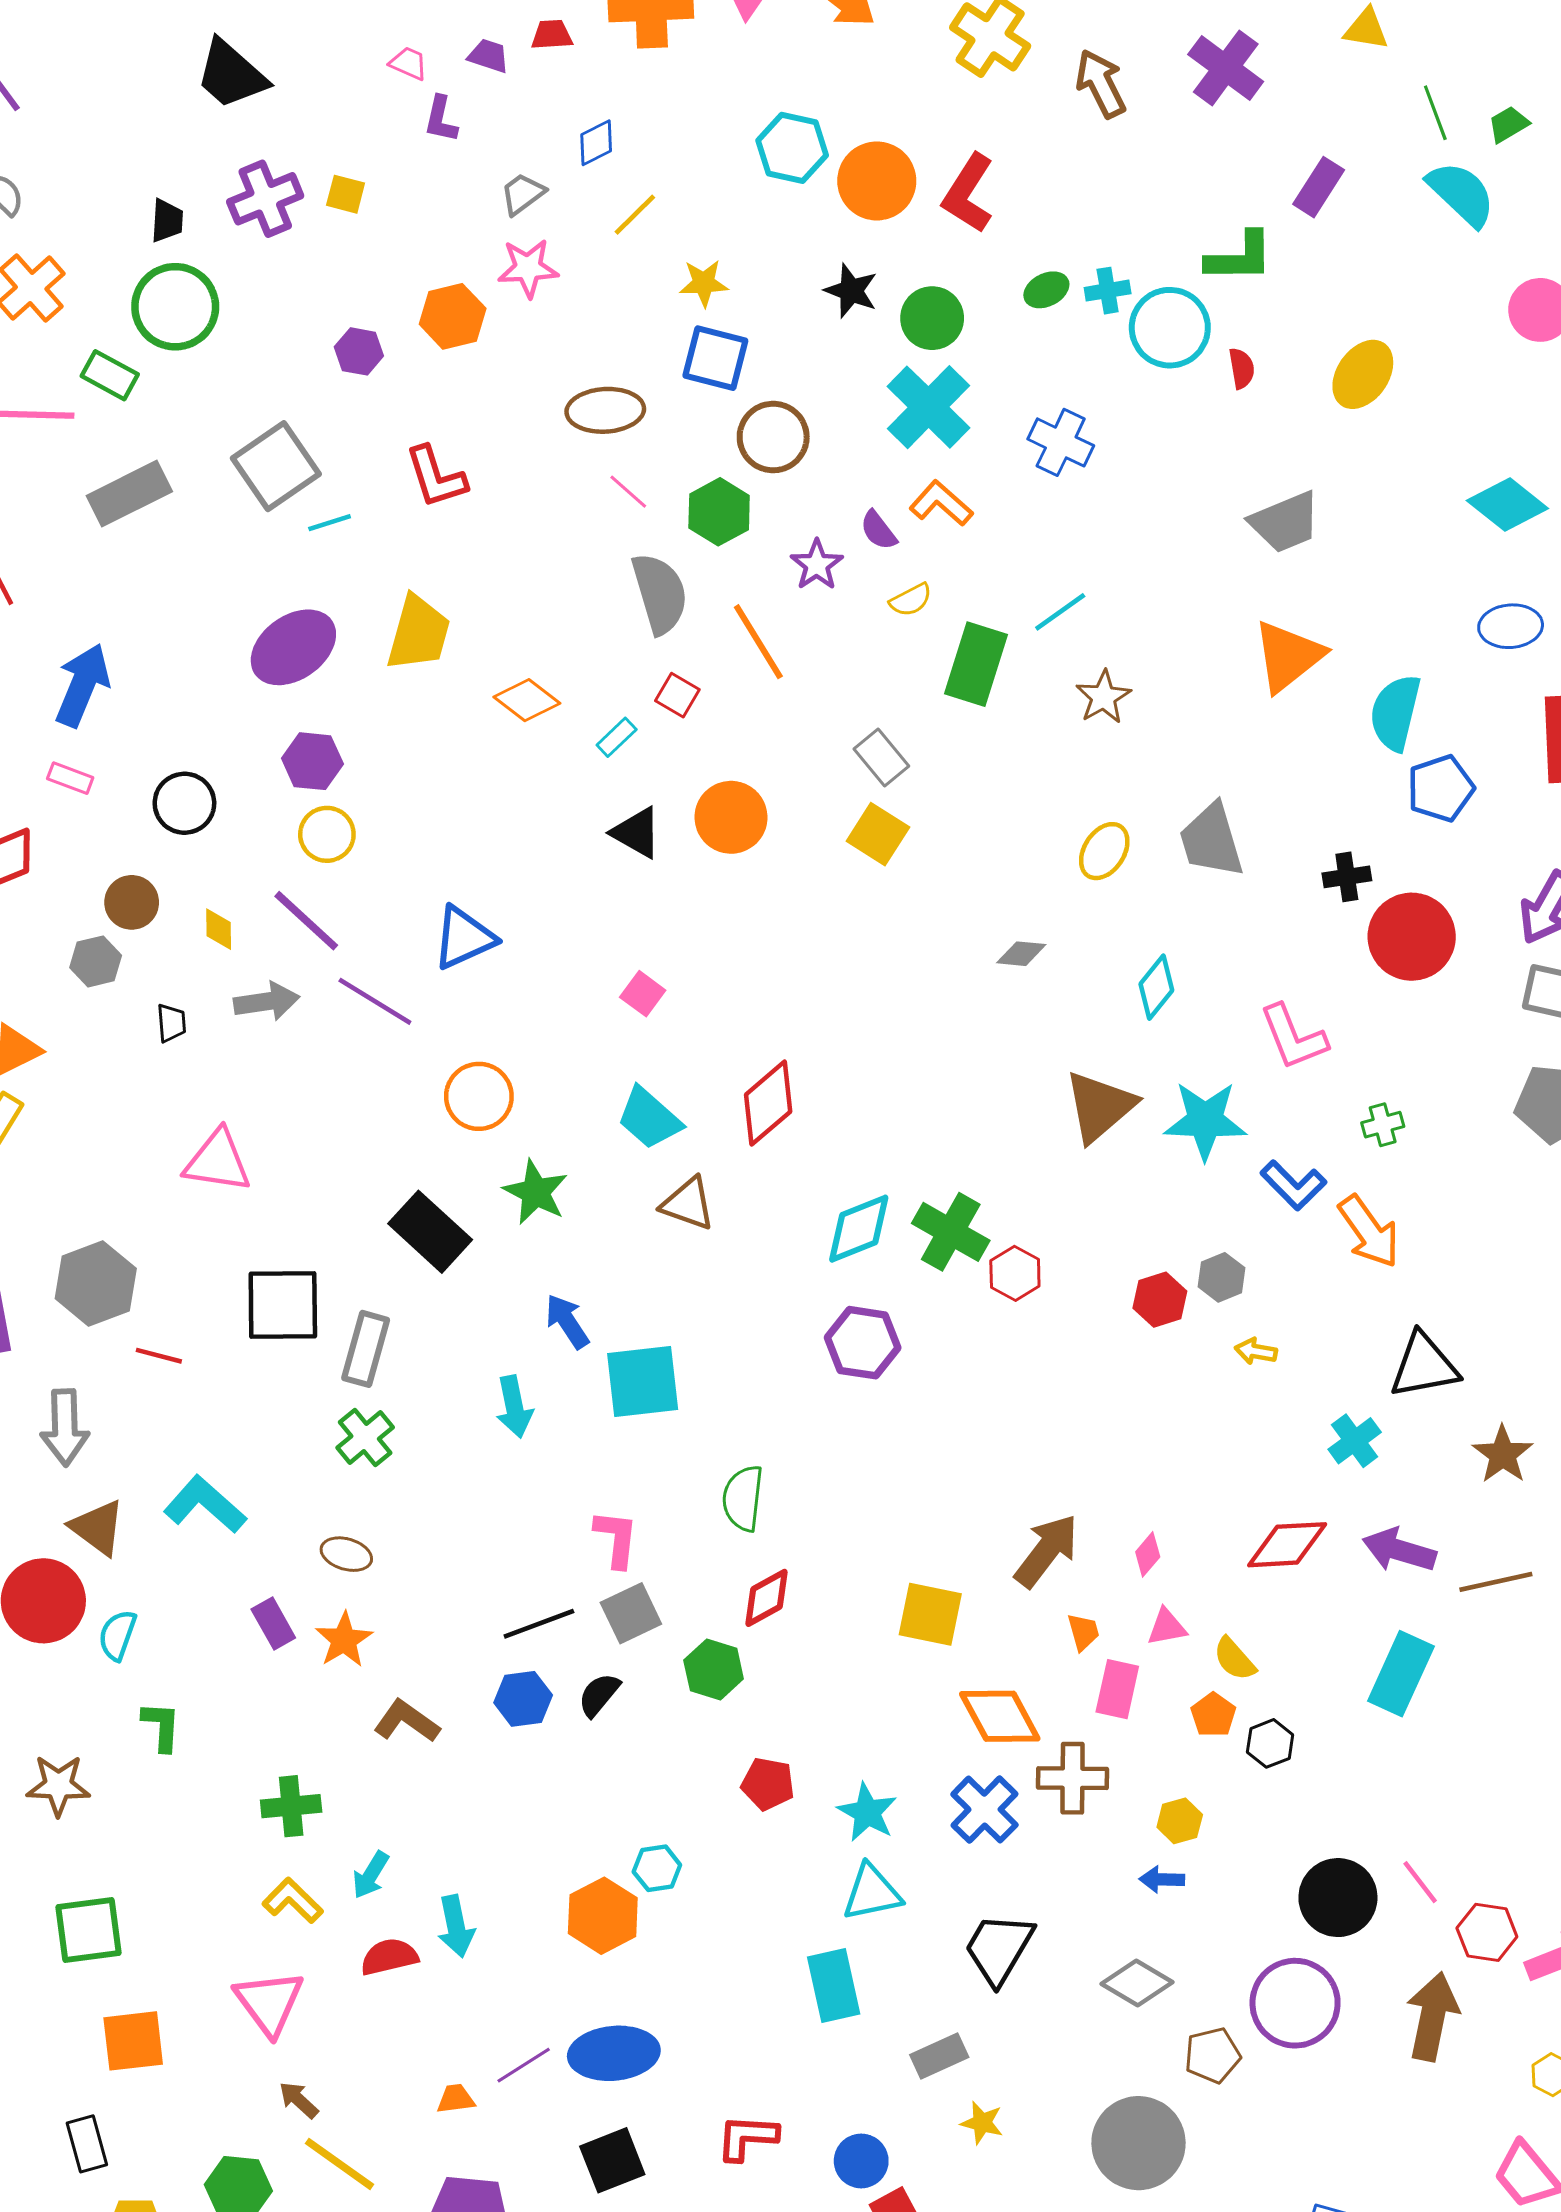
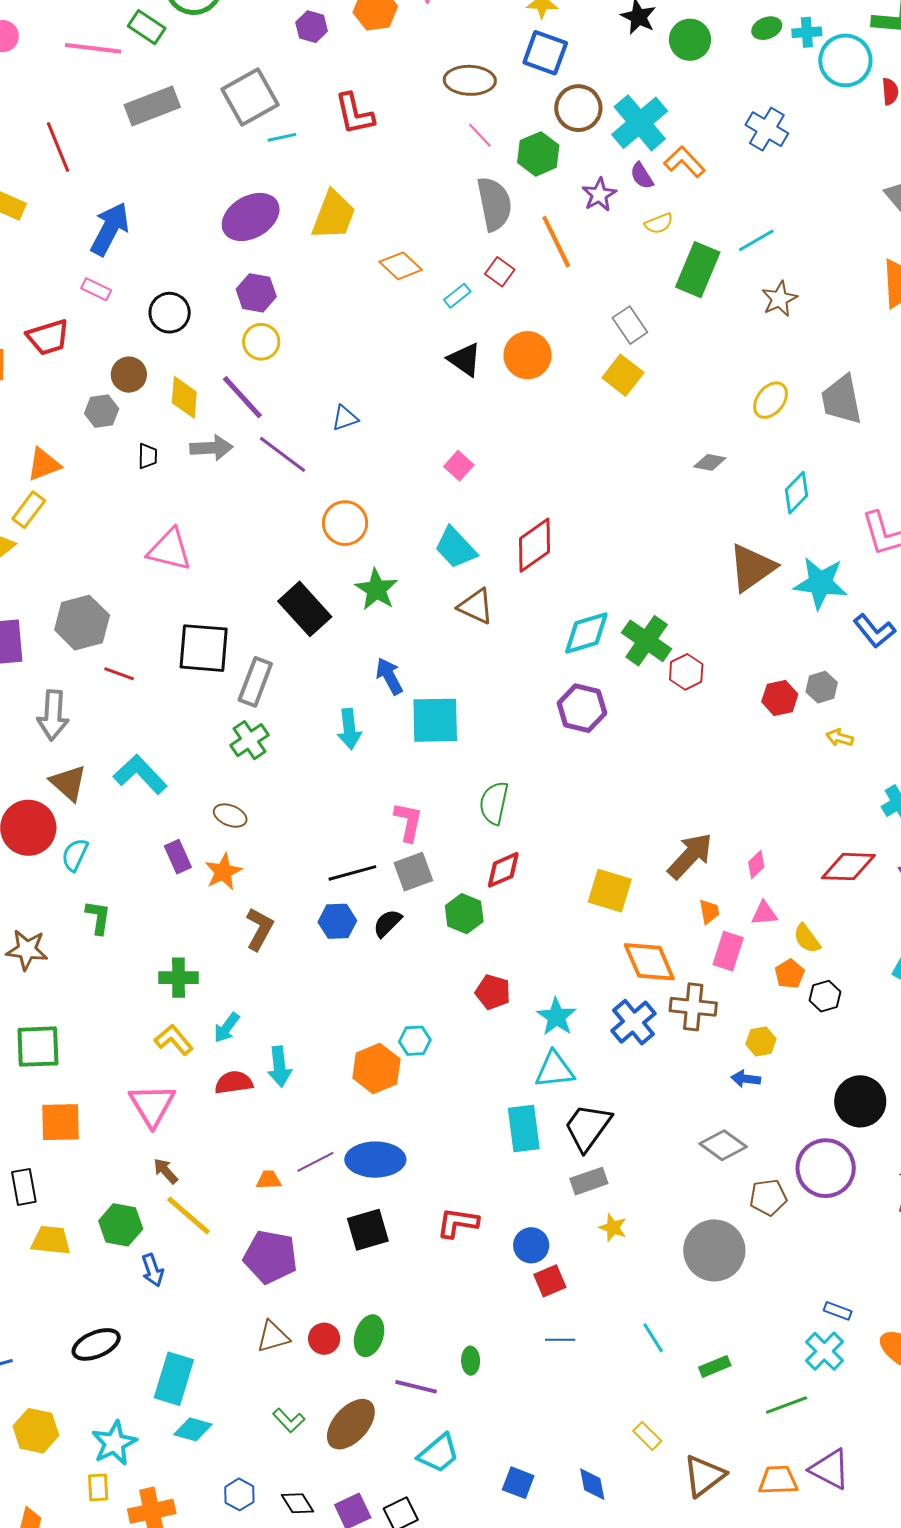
cyan cross: (928, 407) -> (640, 123), moved
yellow diamond: (219, 929) -> (184, 397), size x1.5
blue triangle: (464, 938) -> (345, 418), size x0.6
brown L-shape: (407, 1721) -> (259, 929), turned 78
black trapezoid: (999, 1948) -> (588, 1127), moved

